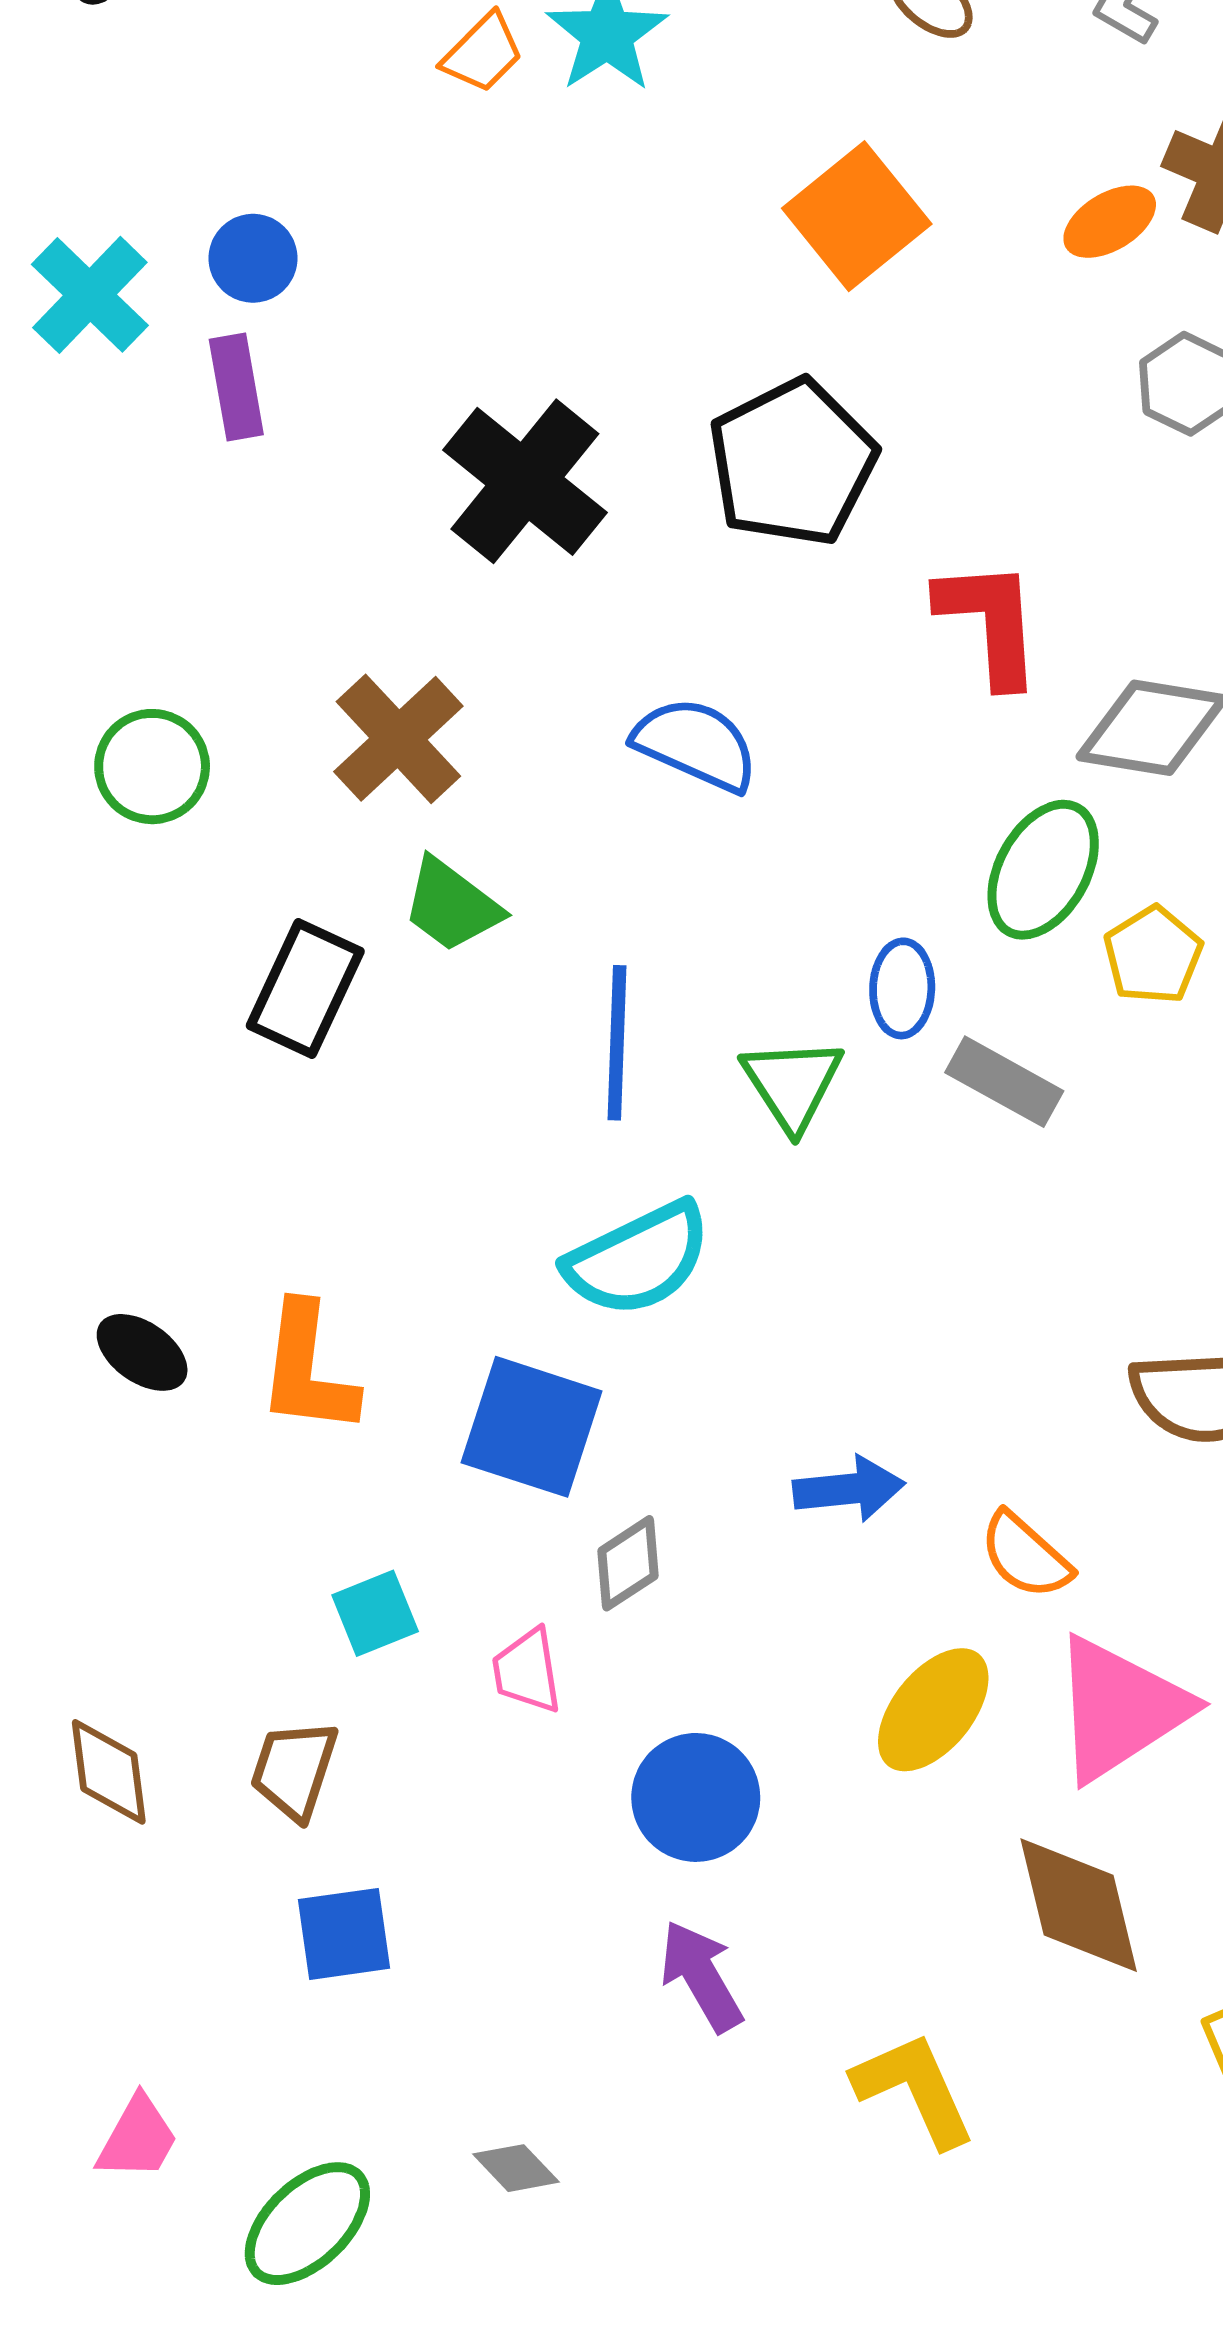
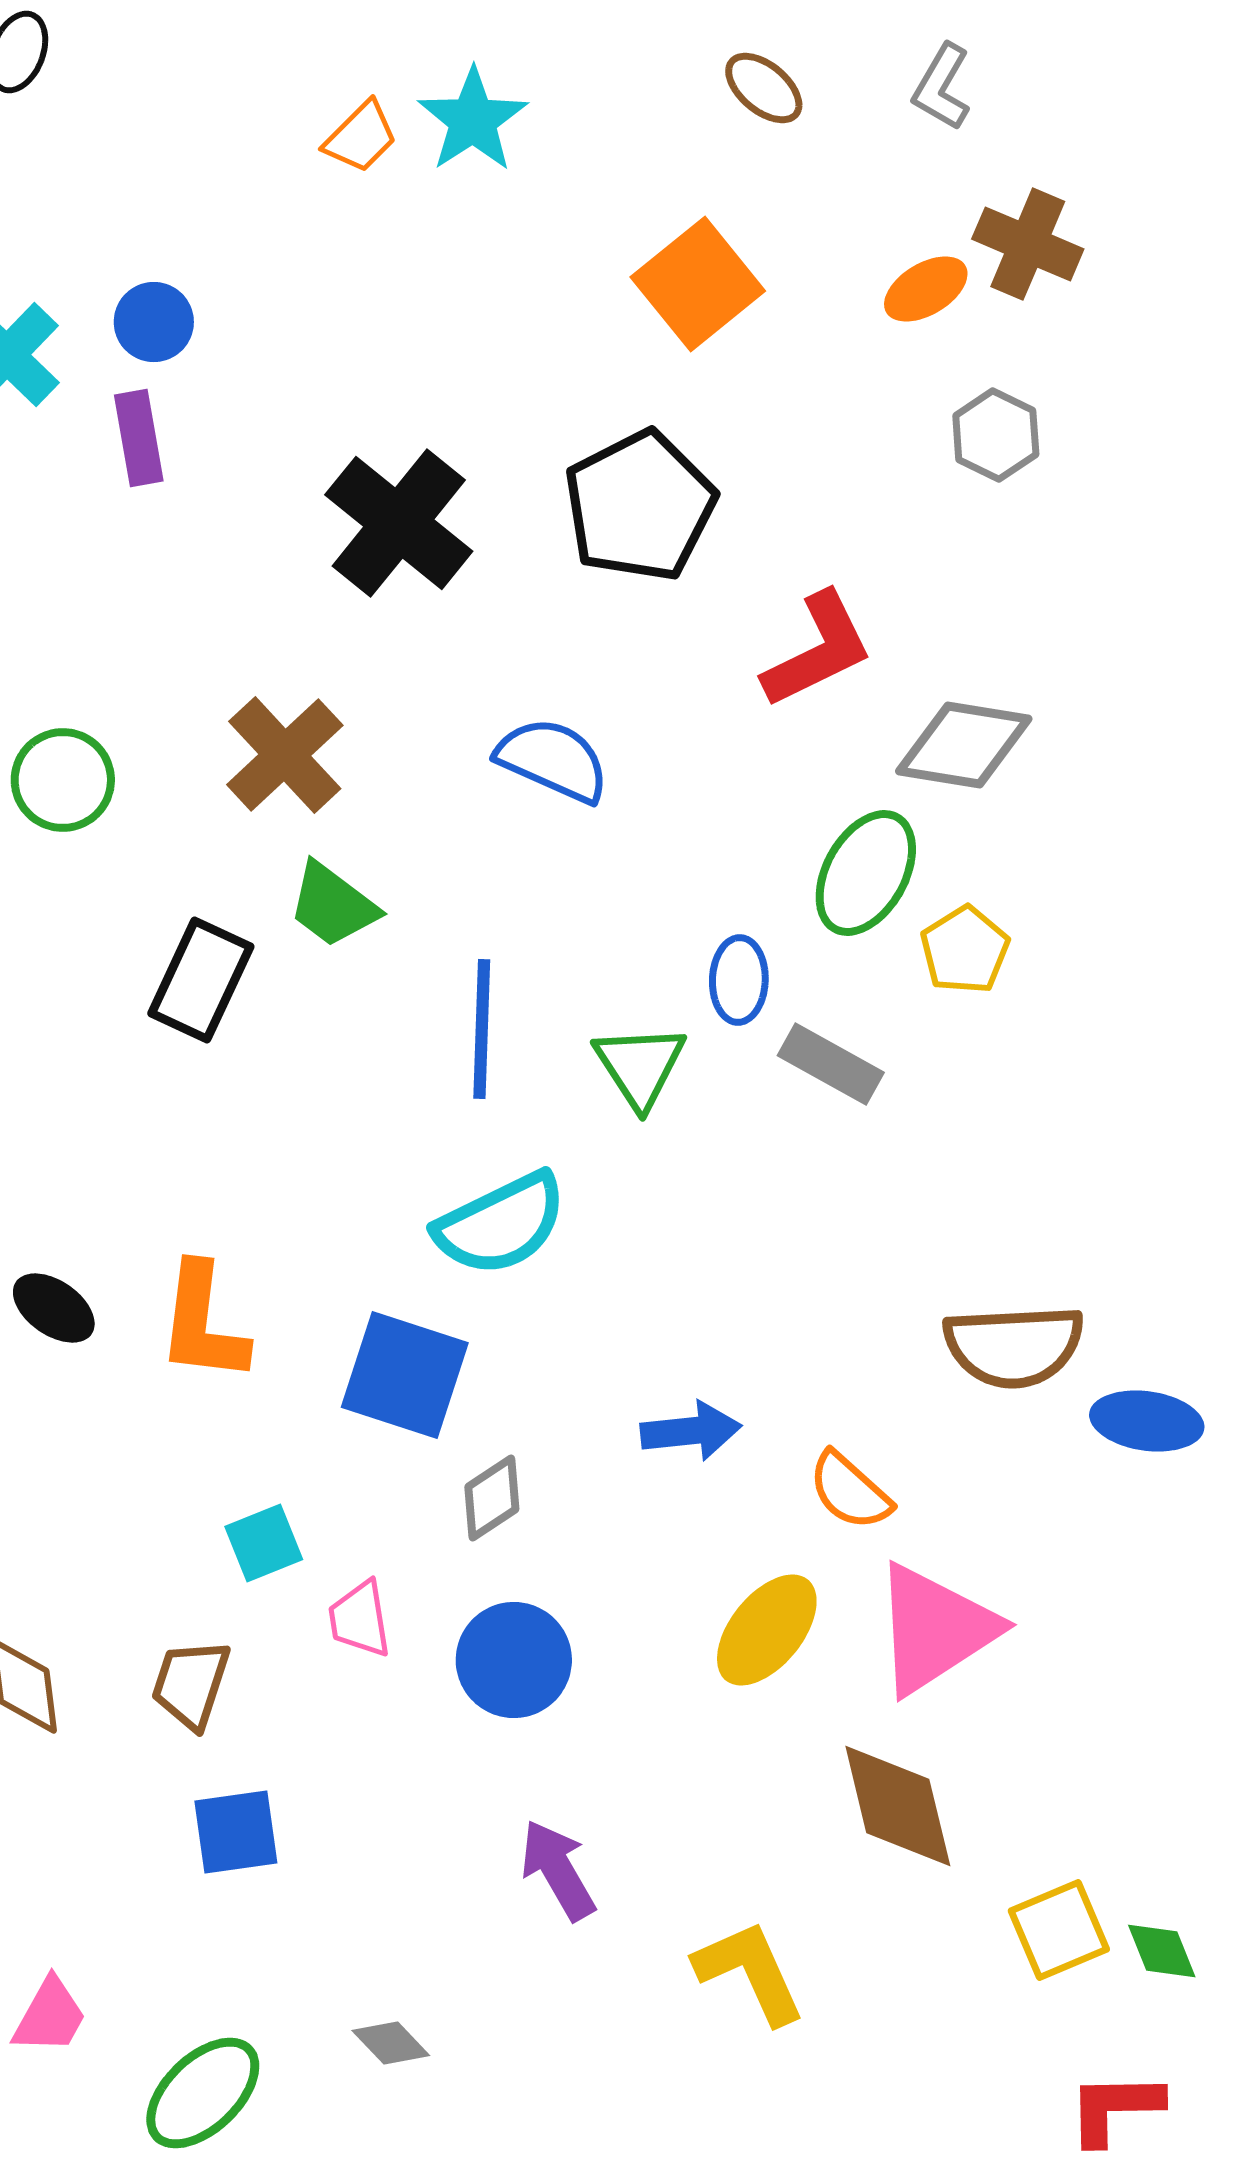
red L-shape: (990, 622) -> (818, 650), turned 68
pink trapezoid: (527, 1671) -> (360, 1619), moved
blue circle: (696, 1797) -> (514, 1660), moved

